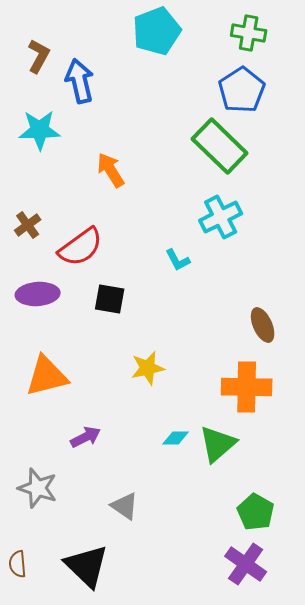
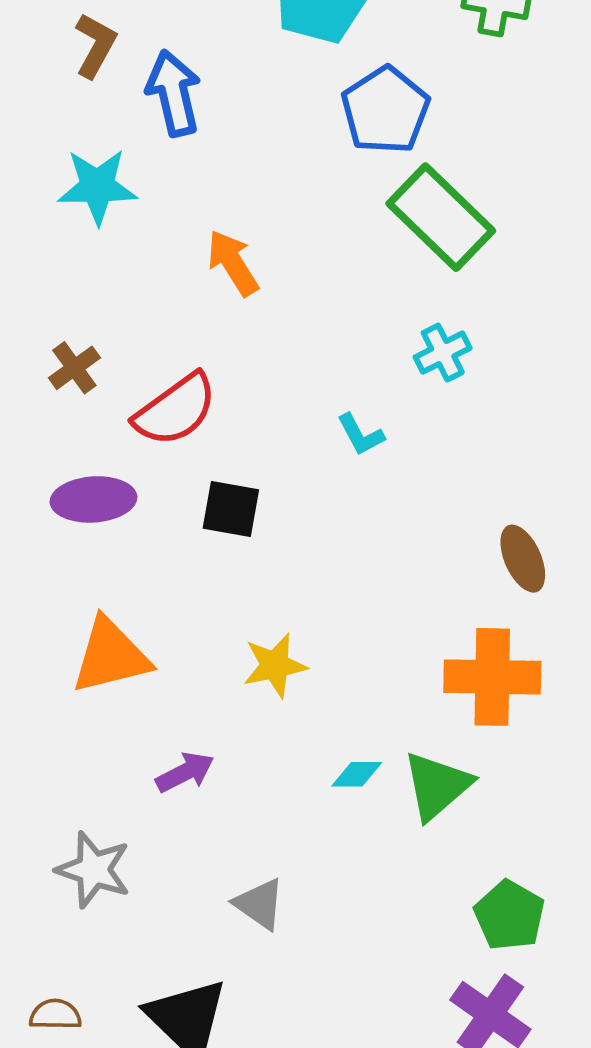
blue pentagon: (242, 90) -> (385, 110), moved
cyan cross: (221, 217) -> (443, 353), size x0.7
yellow star: (148, 368) -> (275, 665), moved
brown semicircle: (18, 564) -> (55, 1015), turned 96

